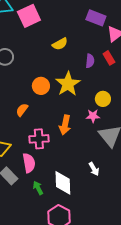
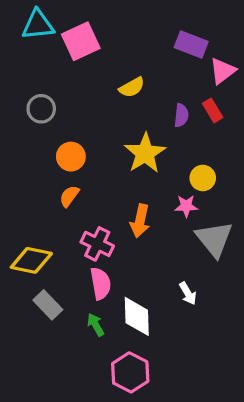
orange circle: (41, 86) -> (71, 157), moved
pink cross: (39, 139) -> (97, 244), turned 30
pink semicircle: (29, 163) -> (101, 283), moved

